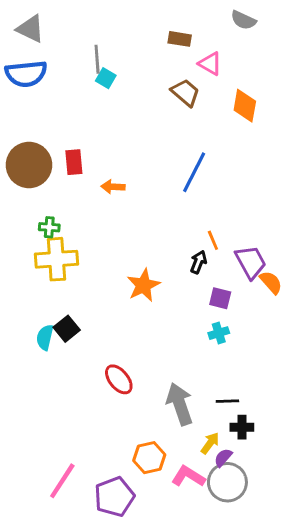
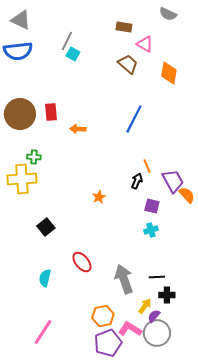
gray line: (97, 59) -> (67, 41), turned 30
yellow cross: (56, 259) -> (22, 179), moved
orange star: (143, 285) -> (99, 197), size x0.6
cyan semicircle: (45, 337) -> (45, 278), moved
purple pentagon: (114, 497) -> (108, 343), moved

